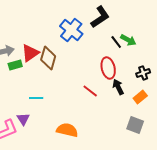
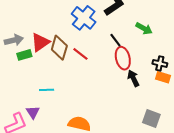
black line: (116, 42) -> (115, 40), moved
black cross: (143, 73) -> (160, 63), turned 32
red line: (90, 91) -> (80, 54), moved
orange rectangle: (140, 97) -> (163, 77), moved, turned 56

